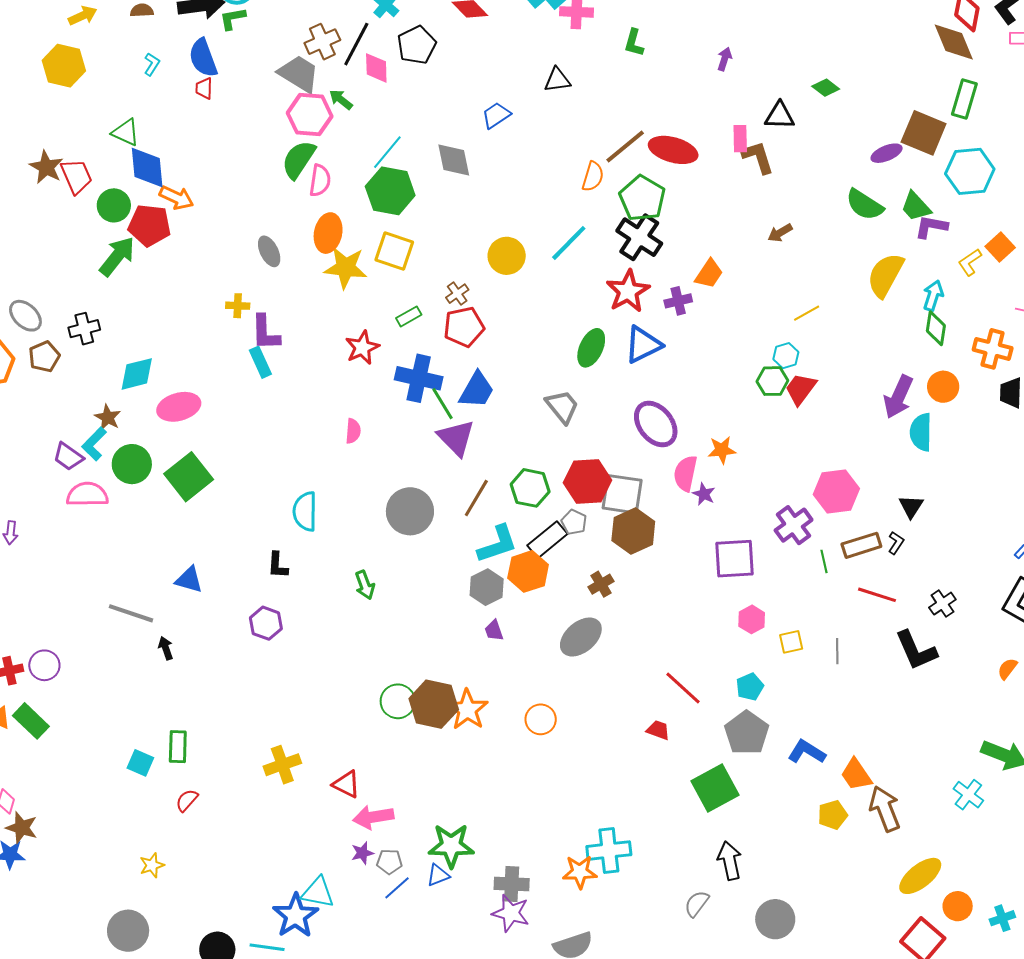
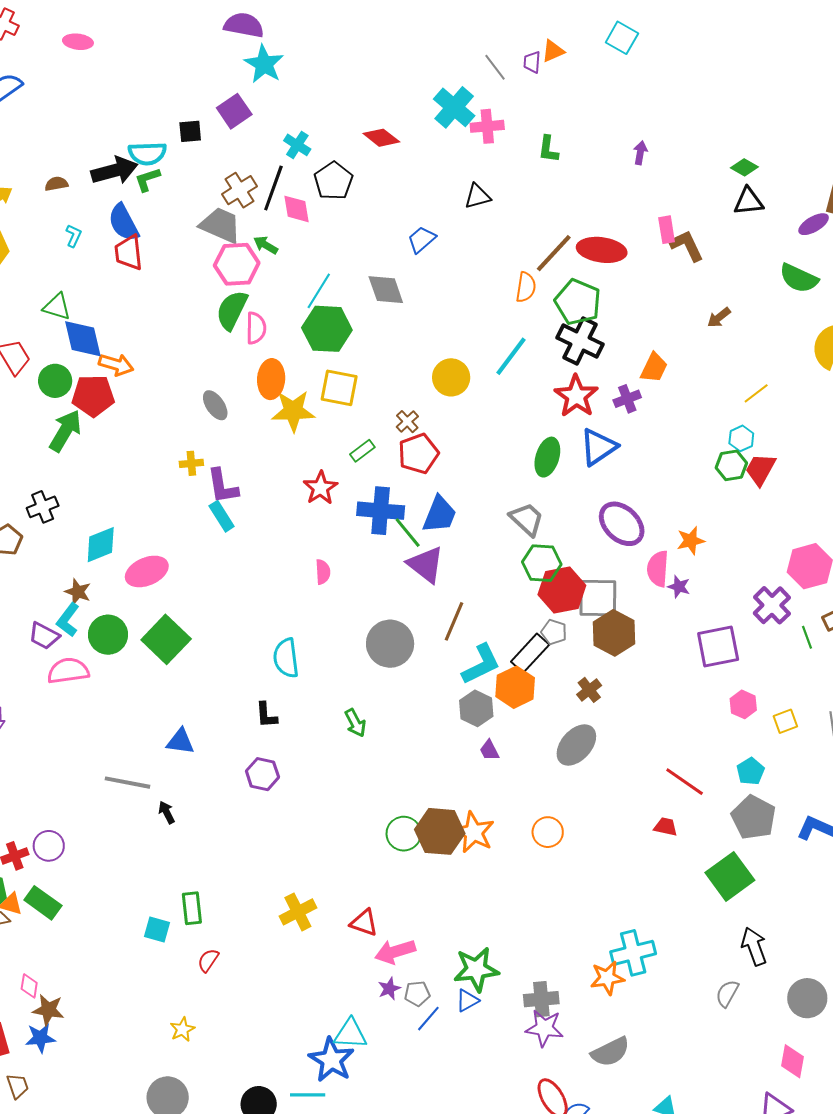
red trapezoid: (204, 88) -> (129, 253), size x1.6
black triangle: (780, 116) -> (748, 201), moved
green hexagon: (530, 488) -> (542, 563), moved

